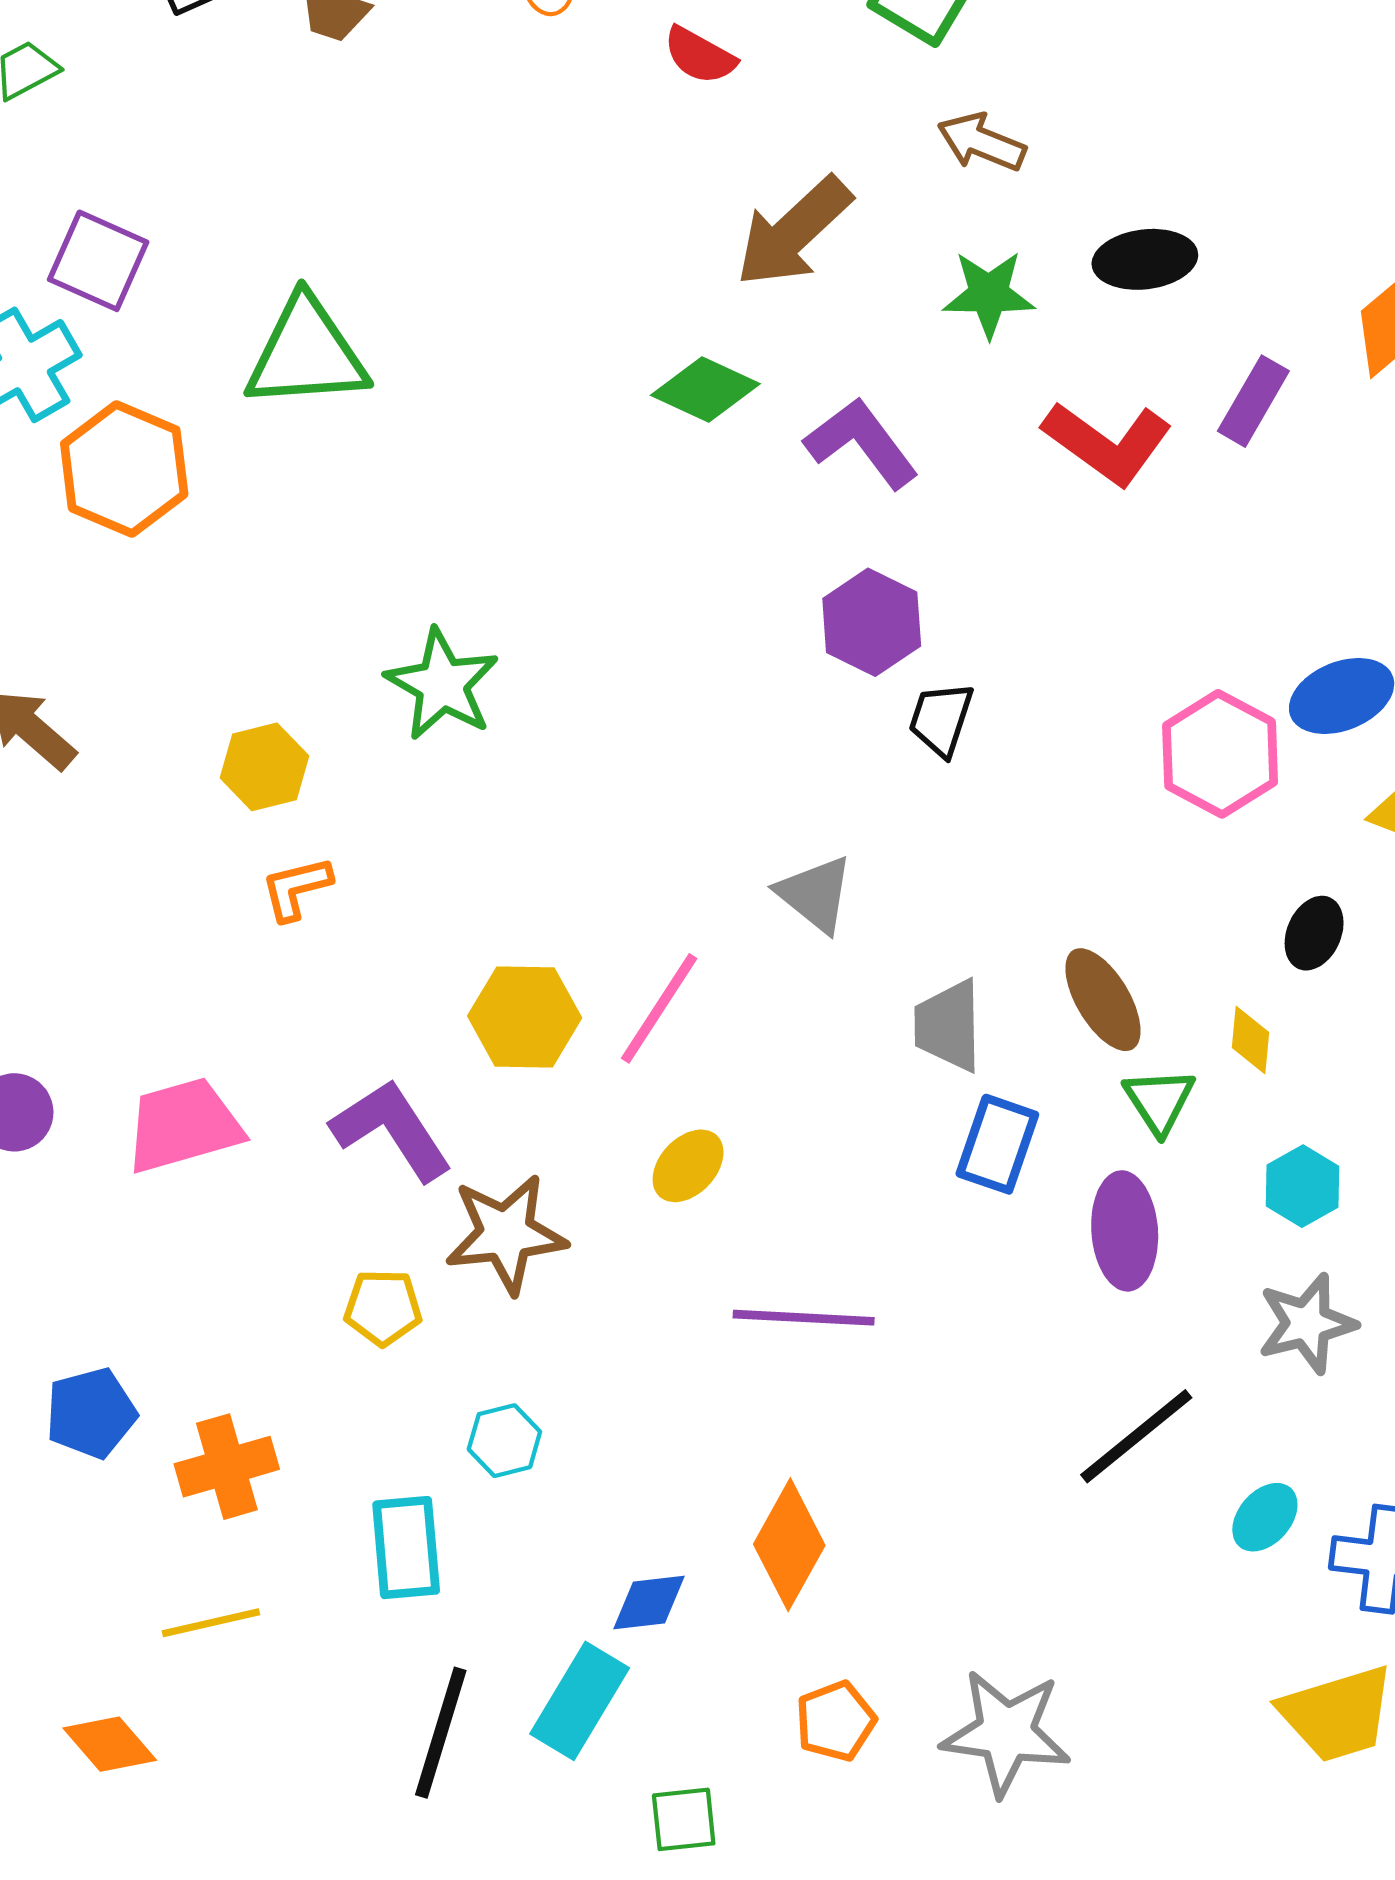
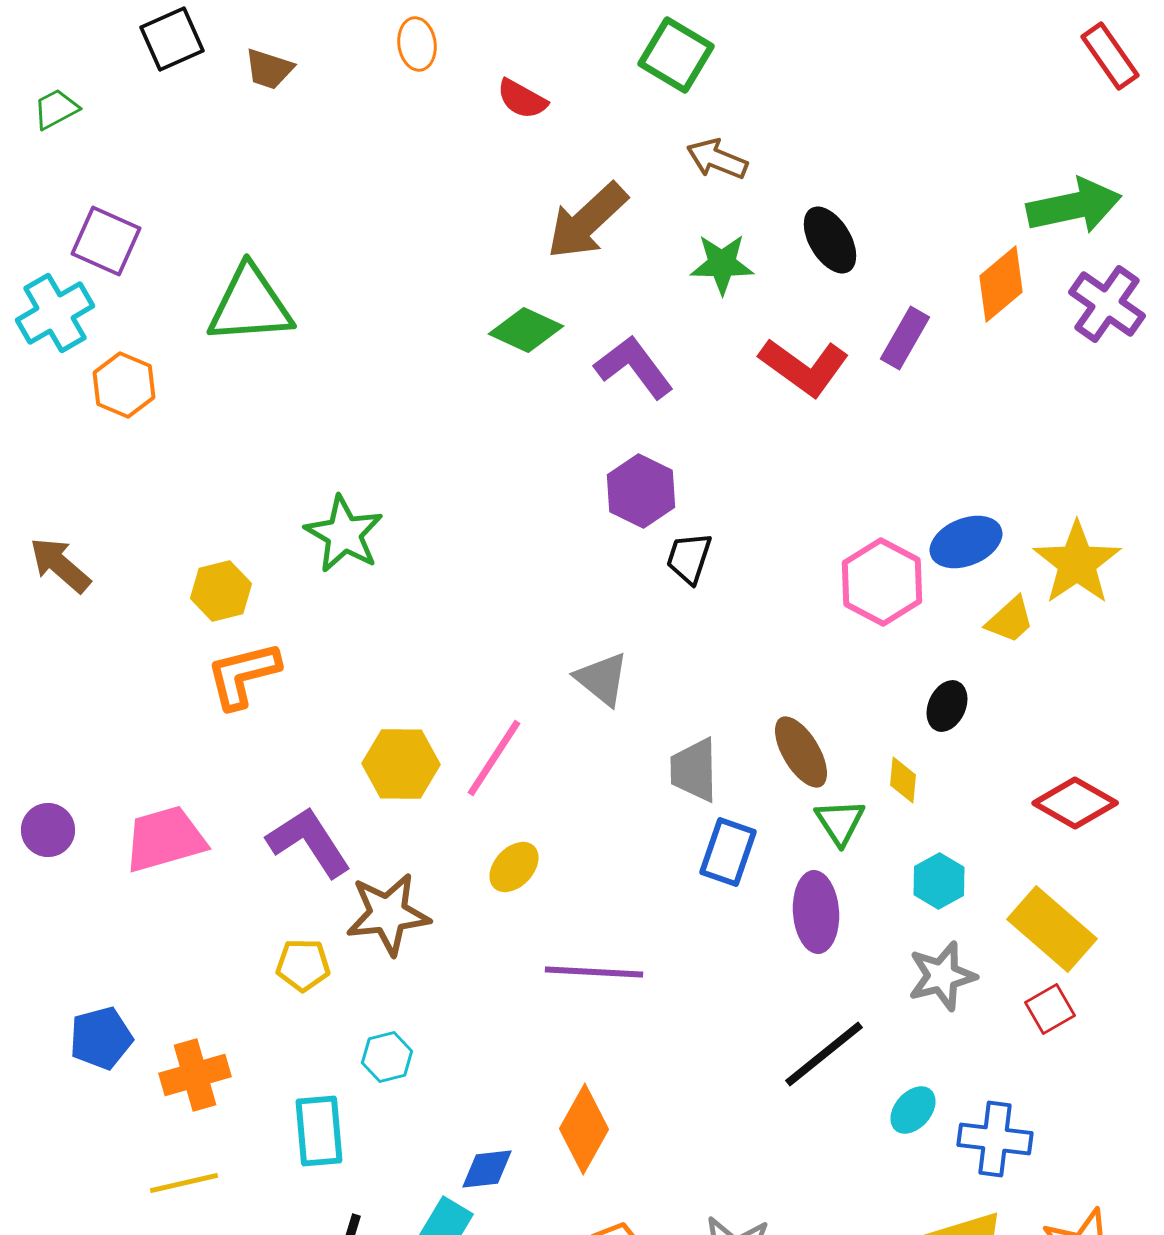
black ellipse: (1145, 259) -> (830, 240), turned 66
orange hexagon: (124, 469) -> (124, 385), size x0.7
orange L-shape: (296, 888) -> (243, 675), size x1.5

